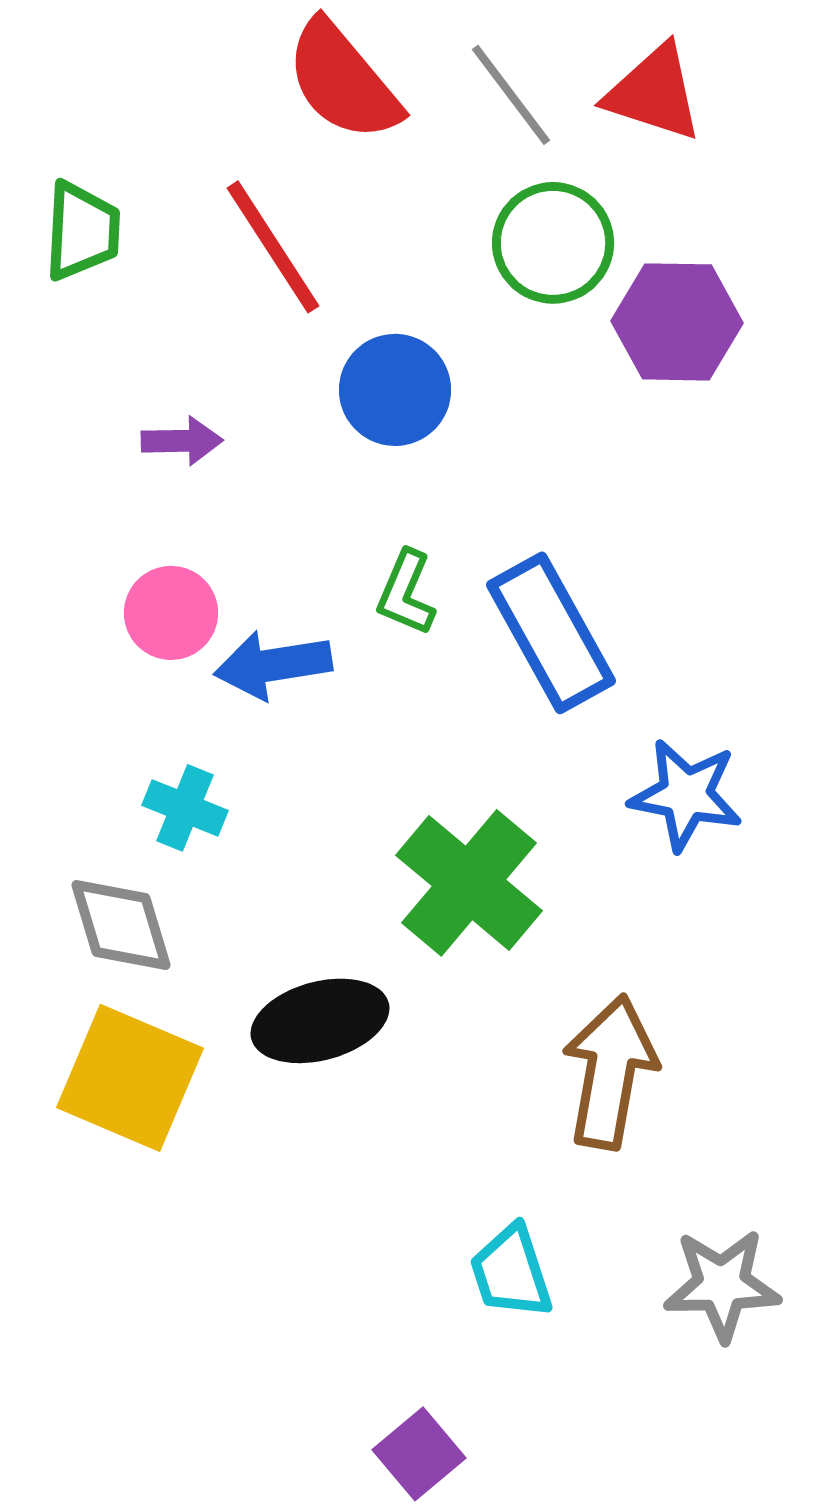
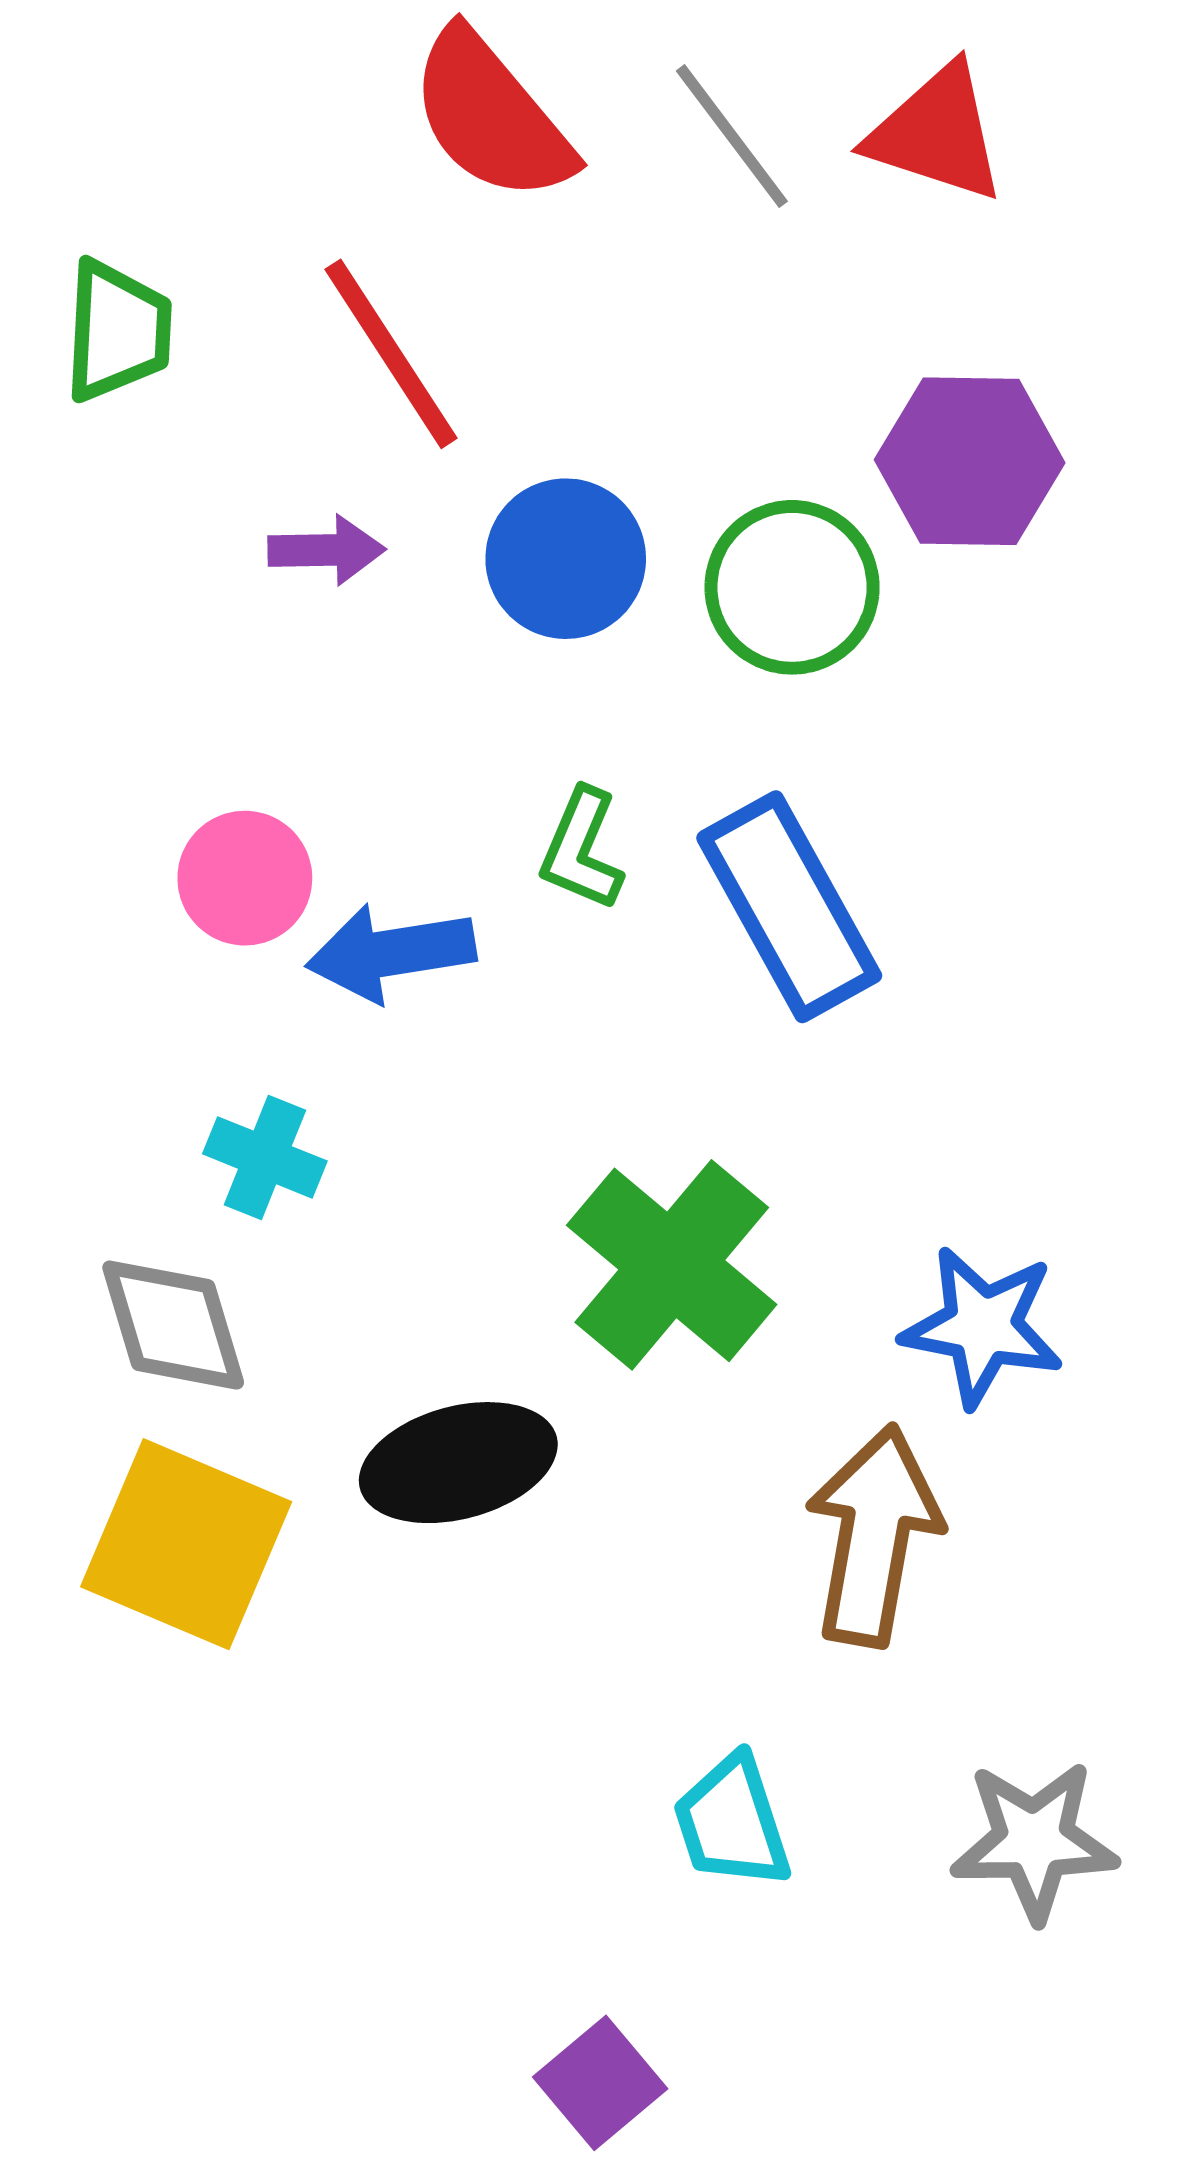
green circle: (553, 243) -> (792, 587), moved
purple arrow: (182, 441) -> (326, 550), moved
blue star: (686, 795) -> (983, 1326), moved

